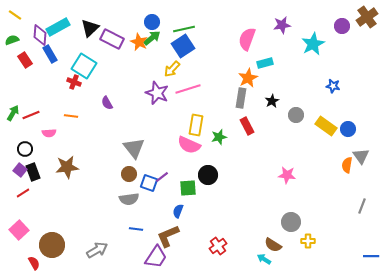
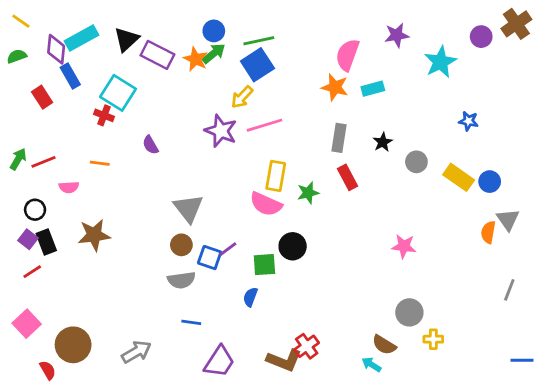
red rectangle: (25, 60) -> (42, 97), moved
orange star: (248, 78) -> (335, 87), moved, turned -30
brown L-shape: (168, 236) -> (284, 360), moved, turned -135

